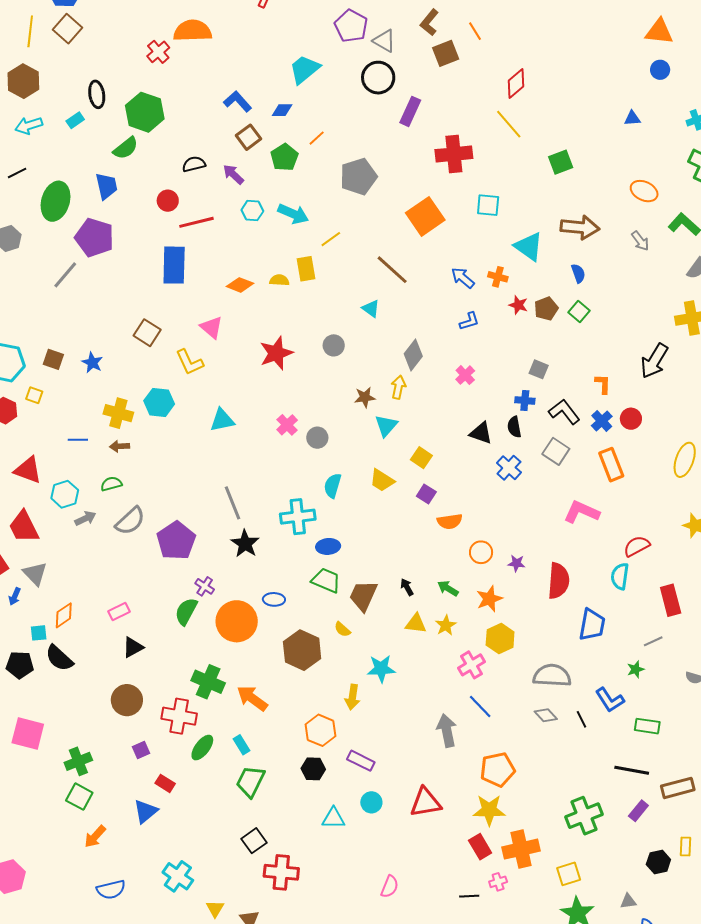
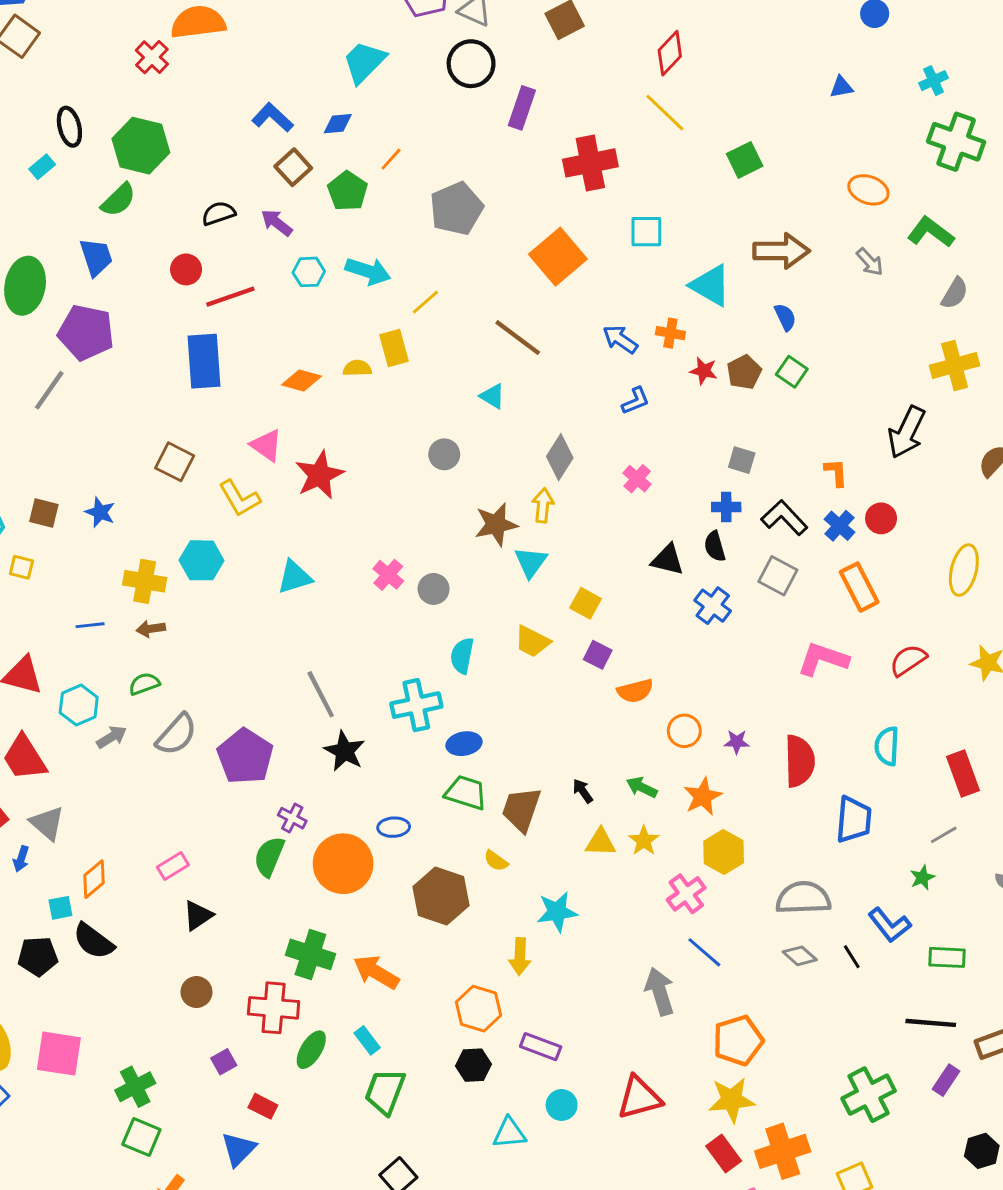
red star: (276, 353) -> (319, 475), moved
brown star: (365, 397) -> (496, 525), size x1.4
red semicircle: (637, 546) -> (908, 660), moved
brown circle: (127, 700) -> (196, 992), size x0.7

